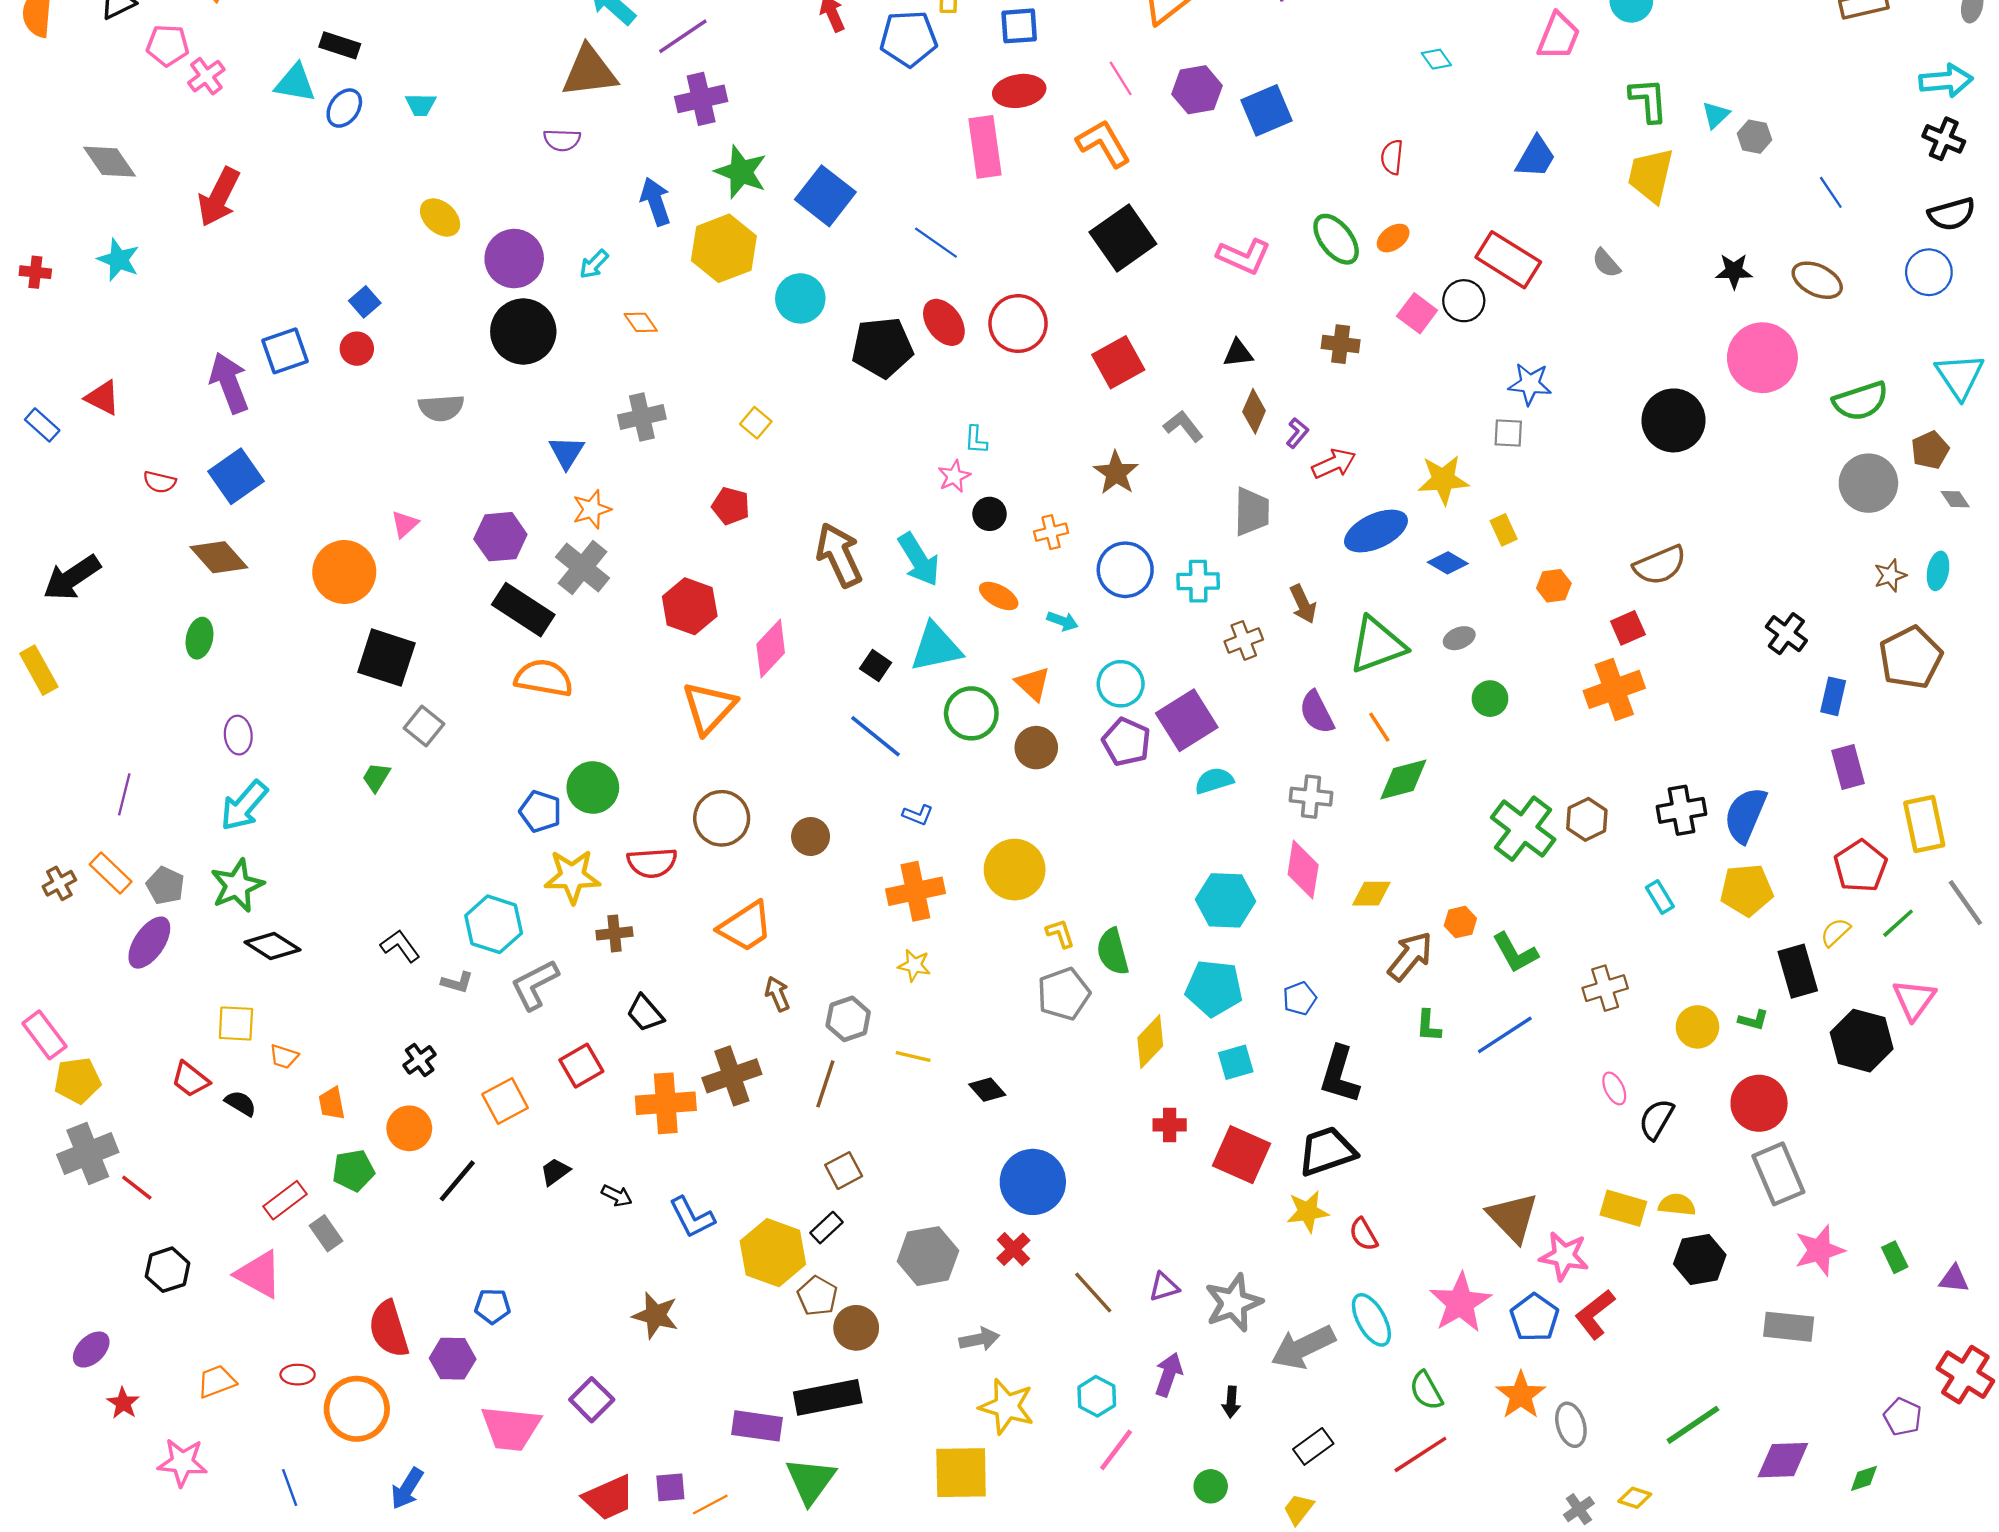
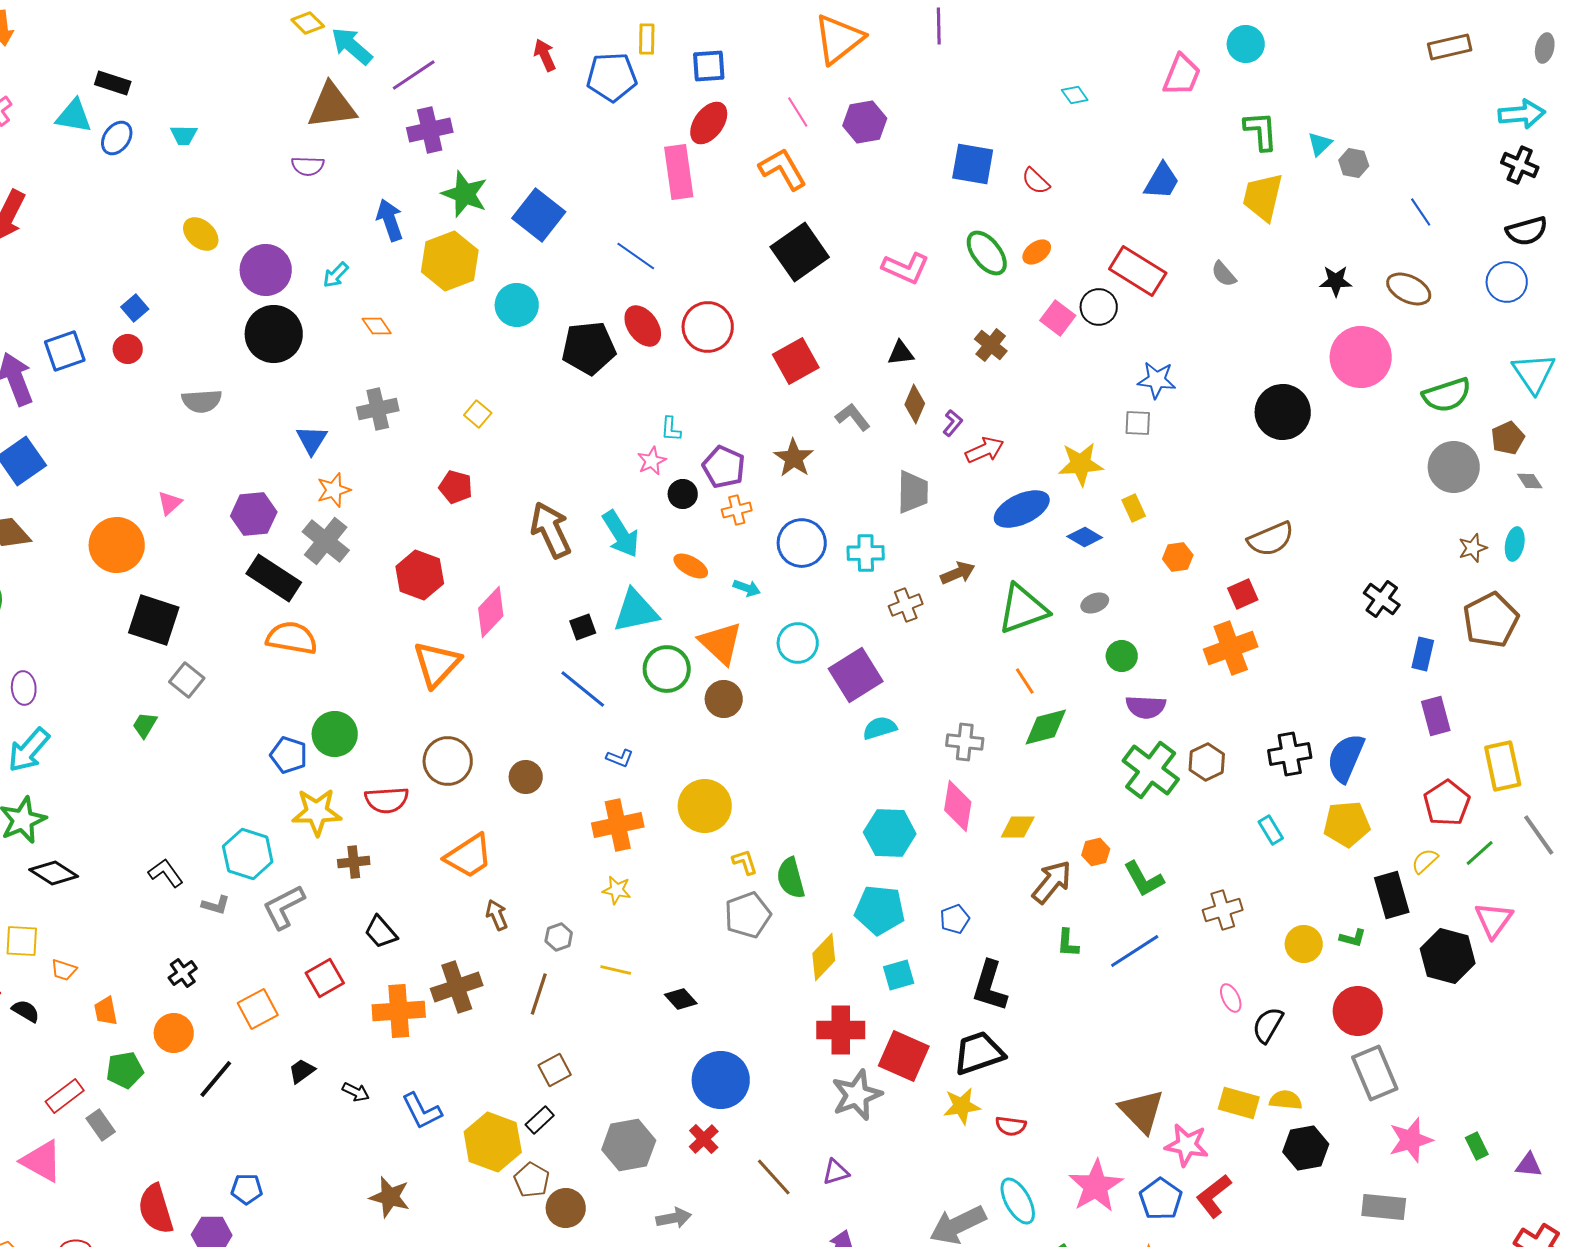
red ellipse: (1019, 91) -> (709, 123), turned -45
blue square: (1267, 110) -> (973, 164), moved, turned 33
red semicircle: (1392, 157) -> (1036, 181), turned -52
brown cross: (1341, 344) -> (991, 345), turned 32
brown arrow: (1303, 604) -> (958, 573), turned -88
black square: (876, 666) -> (583, 627), turned 36
orange triangle: (1033, 684) -> (721, 643), size x1.4
purple semicircle: (1317, 712) -> (1146, 707), moved, turned -60
purple pentagon: (1126, 742) -> (724, 467), moved
gray hexagon: (848, 1019) -> (559, 937), size x0.7
red cross: (1170, 1125) -> (841, 1030), size x1.6
red semicircle: (1363, 1234) -> (1011, 1126), turned -52
gray star: (1233, 1303) -> (857, 1095), moved

